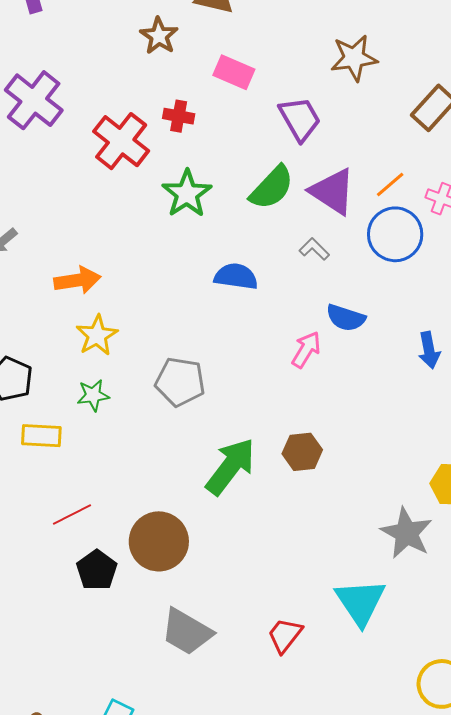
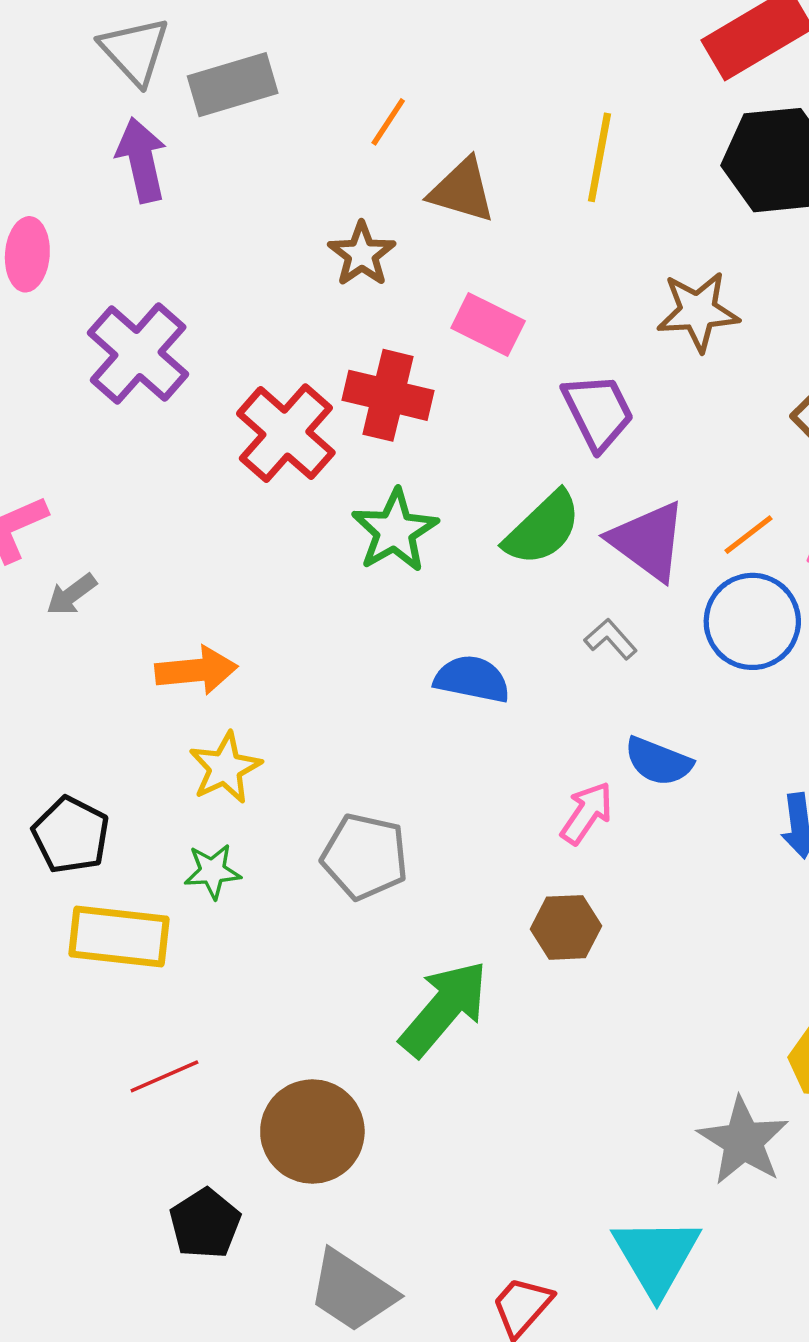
red cross: (179, 116) -> (388, 395), size x1.6
yellow rectangle: (41, 436) -> (119, 936), size x1.4
brown hexagon: (302, 452) -> (566, 927), moved
black pentagon: (97, 570) -> (205, 1224), moved

